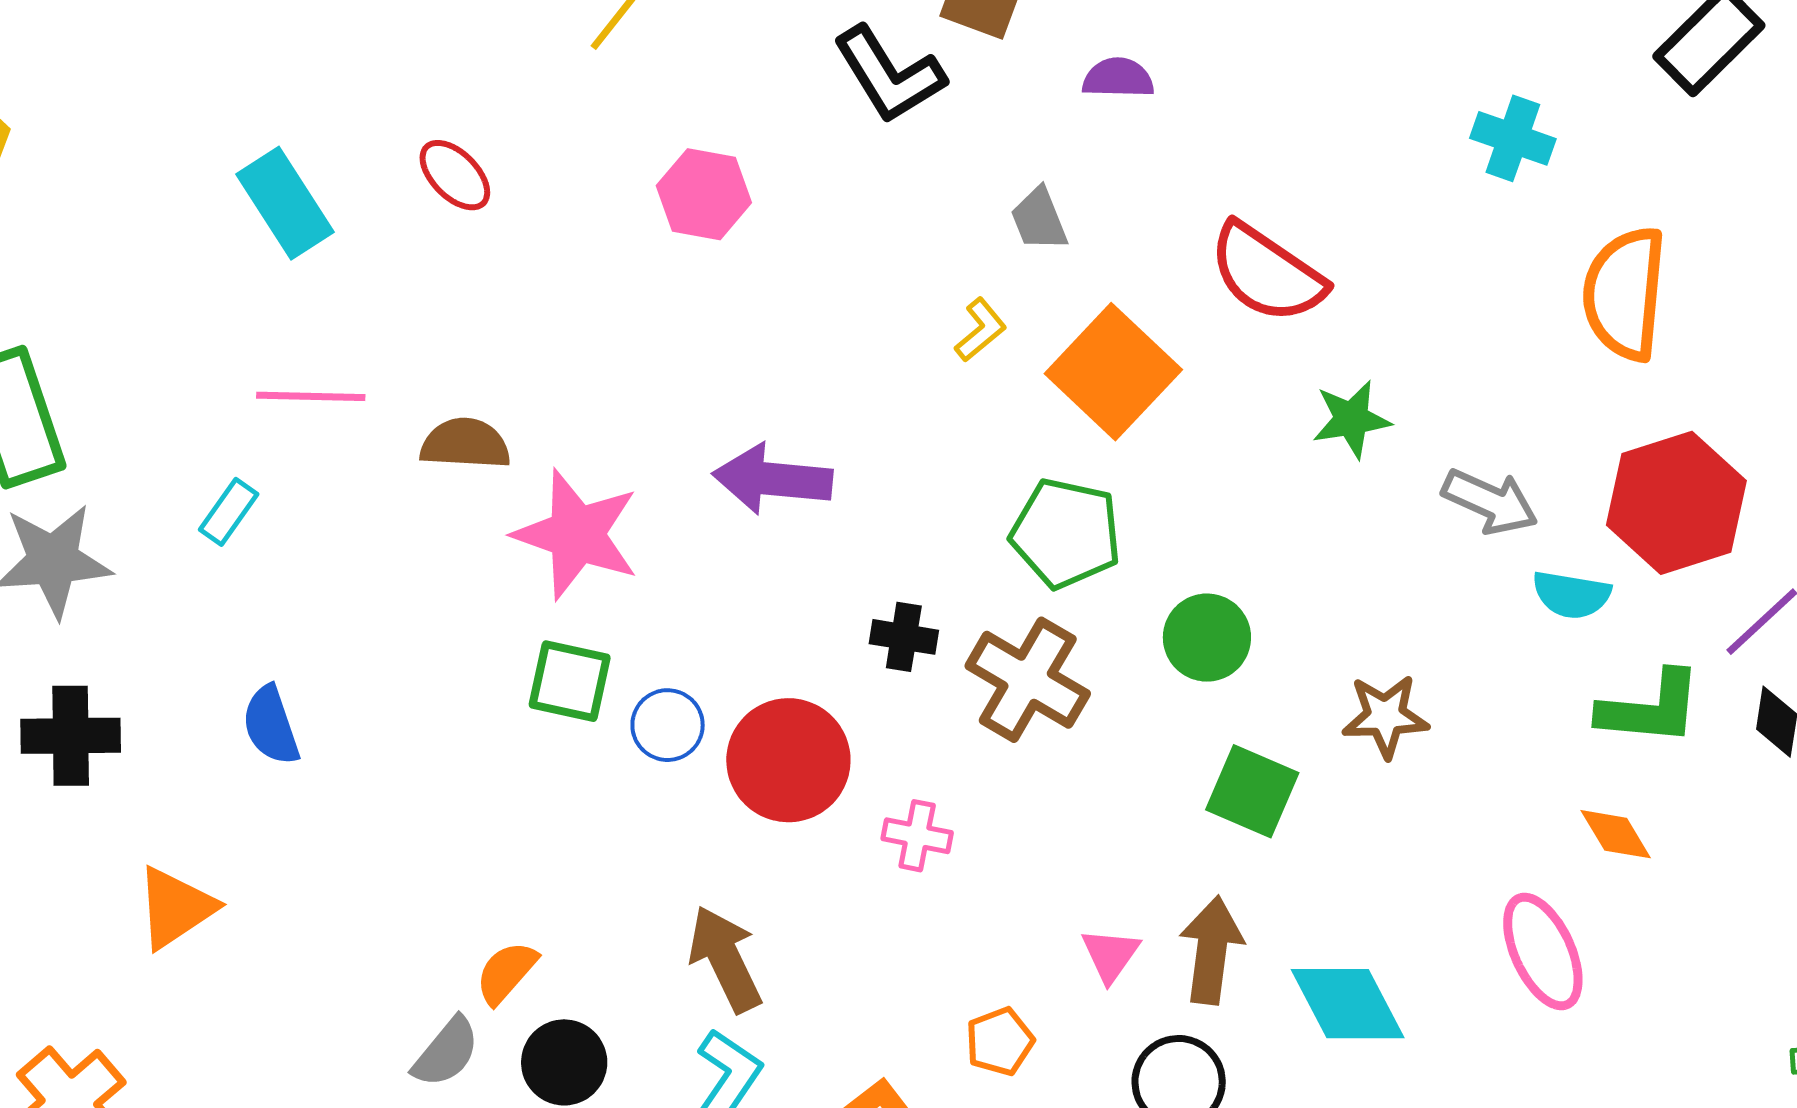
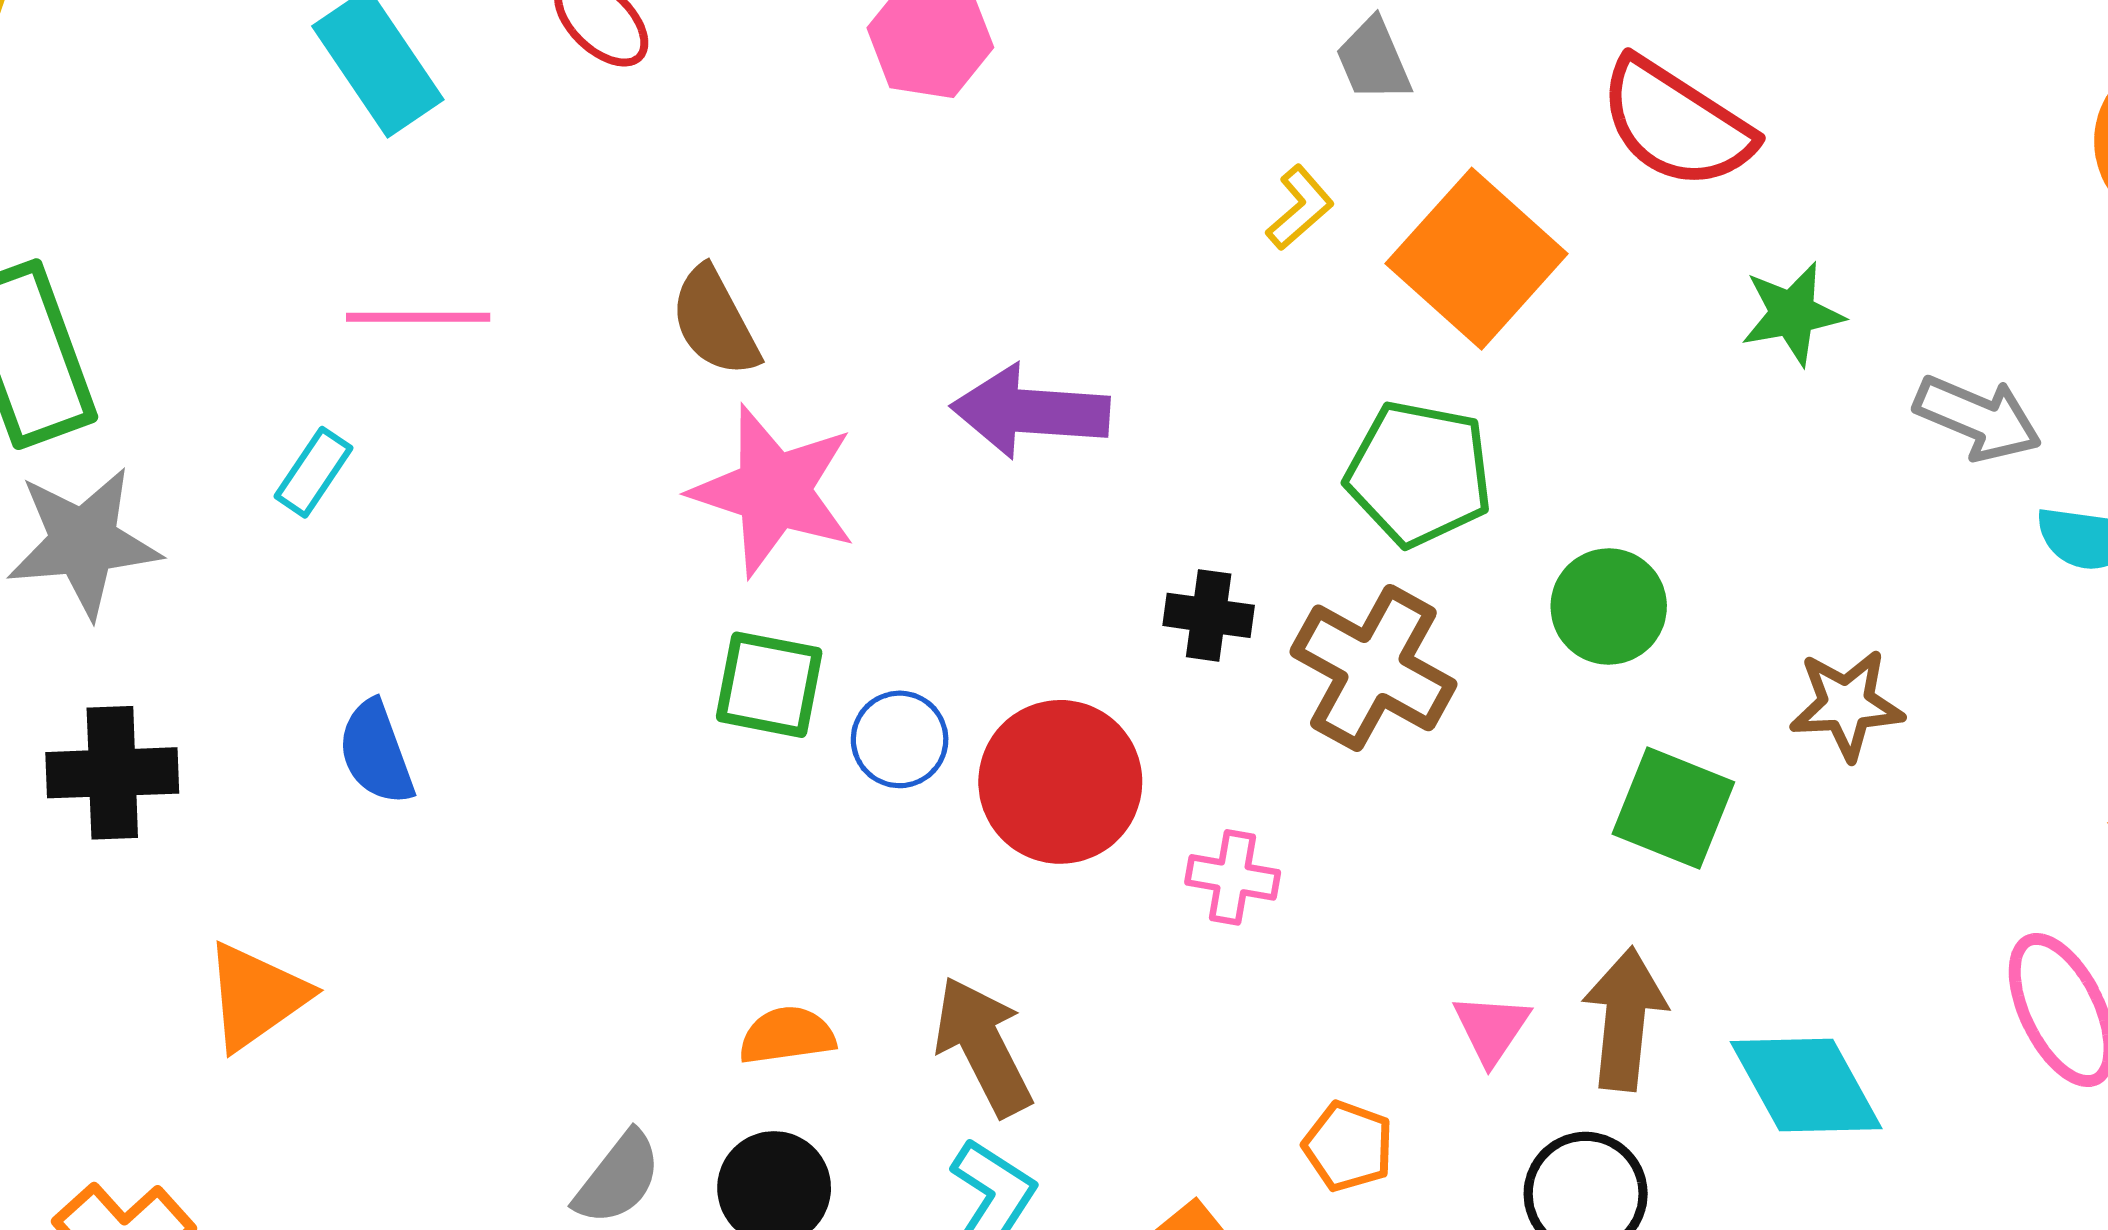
brown semicircle: (465, 444) -> (715, 322), moved, turned -120
orange semicircle: (506, 973) -> (787, 1035), moved, turned 42
orange pentagon: (1000, 1041) -> (1348, 1146), turned -30

